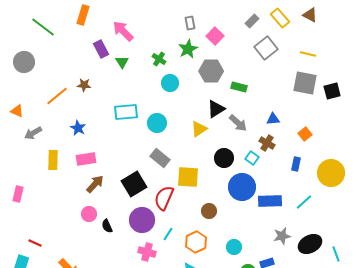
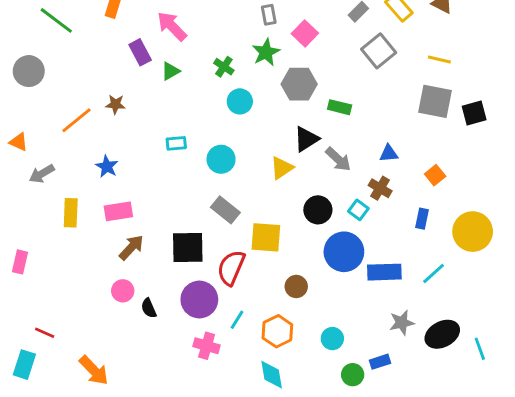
green triangle: (122, 62) -> (170, 71), turned 32
cyan rectangle: (126, 112) -> (176, 143), size x0.6
black square: (134, 184) -> (188, 247), turned 30

